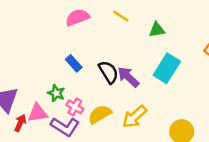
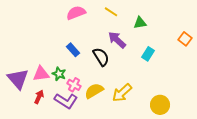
cyan rectangle: (167, 68) -> (148, 54), size x0.6
purple arrow: (128, 77) -> (117, 40), moved
pink triangle: (38, 113) -> (41, 74), moved
red arrow: (20, 123) -> (39, 97), moved

